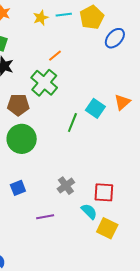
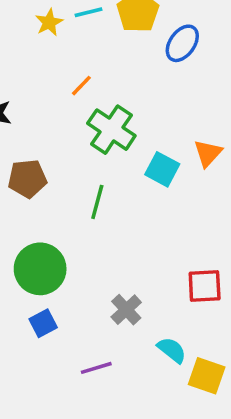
green cross: (44, 83) -> (111, 130), moved
green line: (72, 122) -> (97, 202), moved
green circle: (22, 139) -> (40, 269), moved
red square: (104, 192) -> (205, 286), moved

